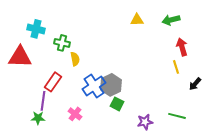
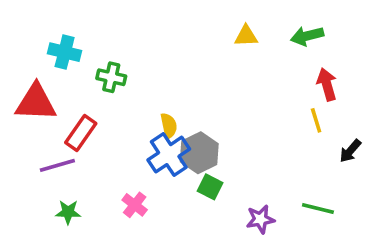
yellow semicircle: (75, 59) -> (169, 126), moved
red rectangle: (53, 82) -> (81, 133), moved
purple line: (43, 101) -> (57, 165), moved, turned 66

